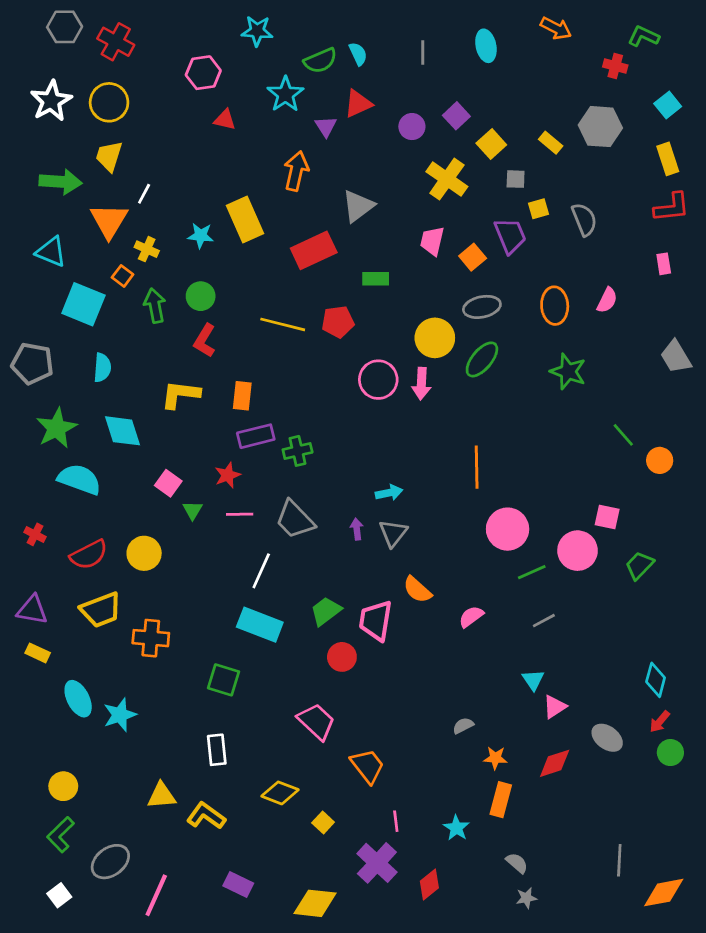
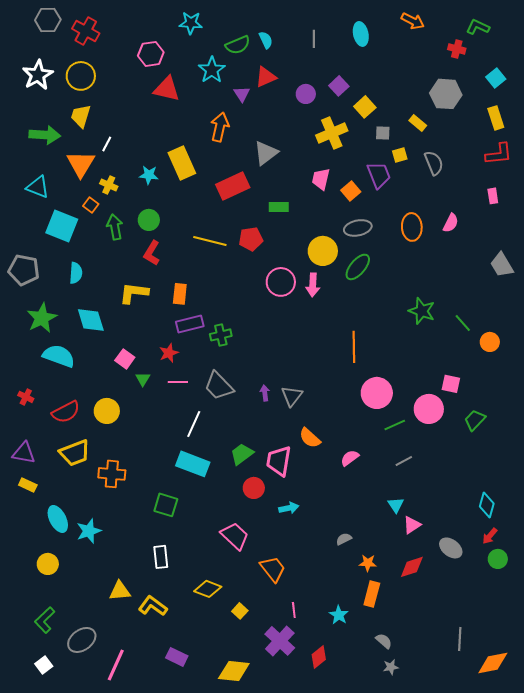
red triangle: (225, 120) -> (167, 89), size x1.6
yellow rectangle: (551, 143) -> (418, 123), moved
yellow cross: (447, 179) -> (332, 133), turned 32
green star: (568, 372) -> (422, 311), moved
cyan arrow: (389, 493) -> (289, 508), moved
yellow circle: (63, 786) -> (48, 564), moved

